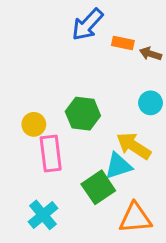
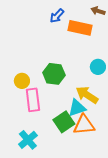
blue arrow: (88, 25) -> (57, 16), size x0.7
orange rectangle: (123, 43) -> (80, 28), size x1.6
brown arrow: (150, 54) -> (98, 11), moved
orange triangle: (135, 218) -> (84, 125), moved

